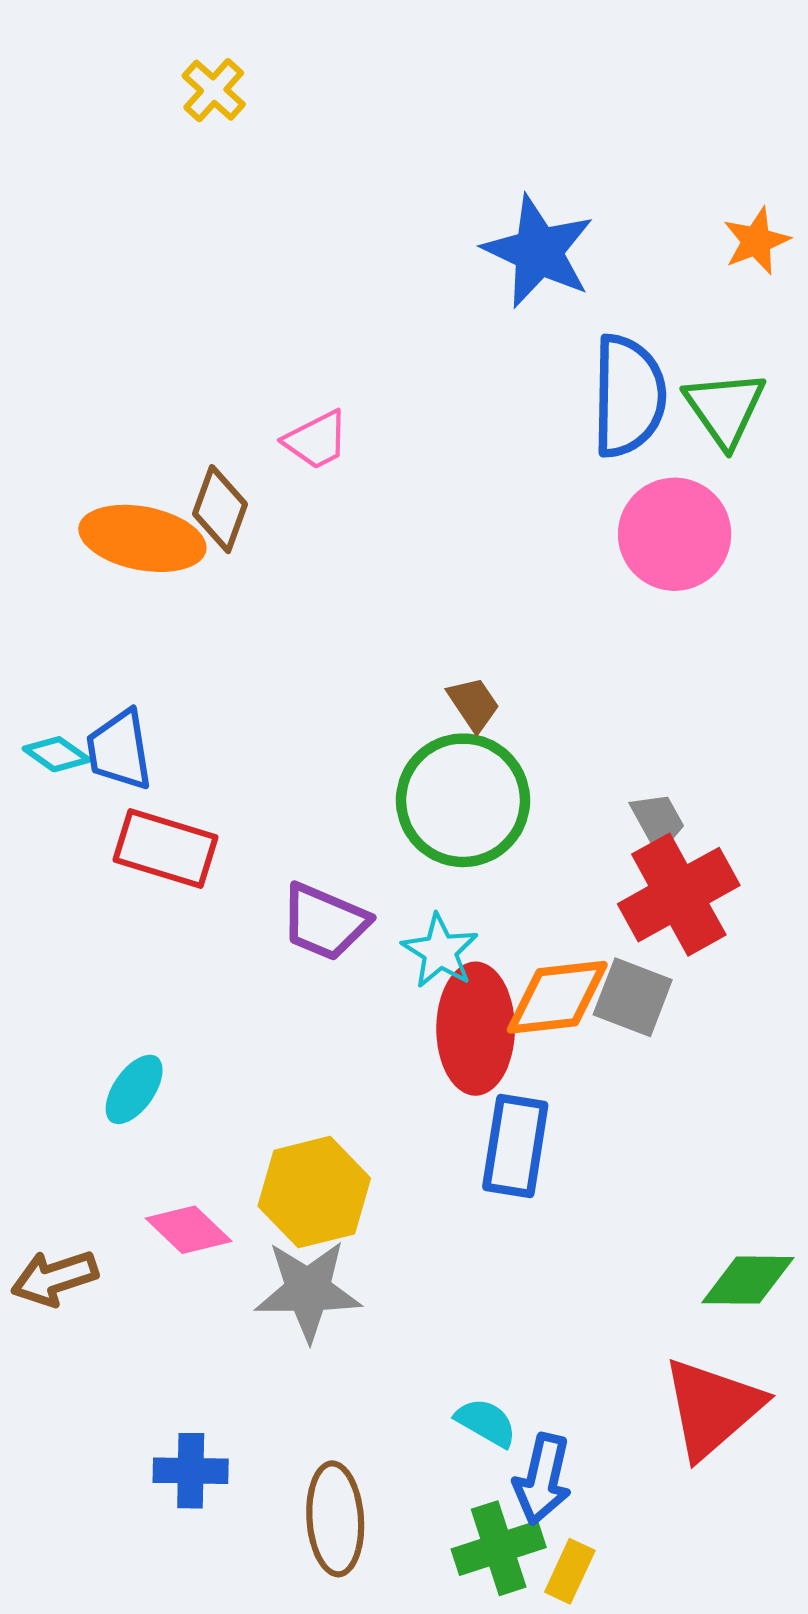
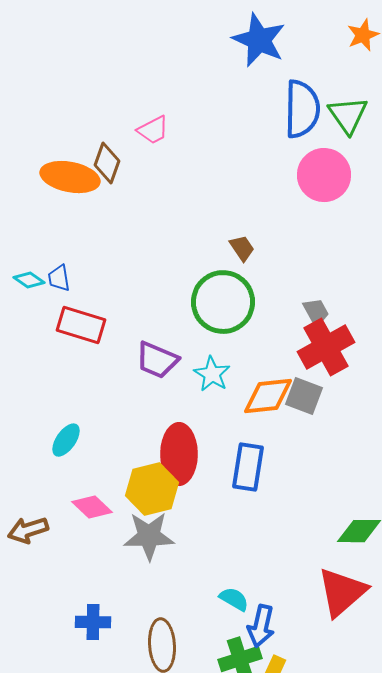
brown trapezoid: (473, 704) -> (242, 248), moved
blue trapezoid: (119, 750) -> (59, 278), size x0.7
red ellipse: (476, 1029) -> (179, 454), moved

